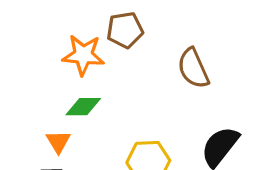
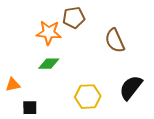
orange triangle: (58, 142) -> (13, 85), moved, turned 49

